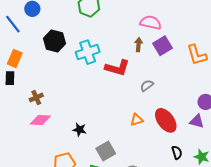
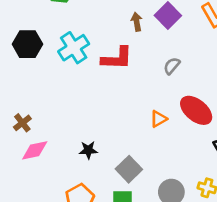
gray semicircle: (147, 86) -> (172, 66), moved

